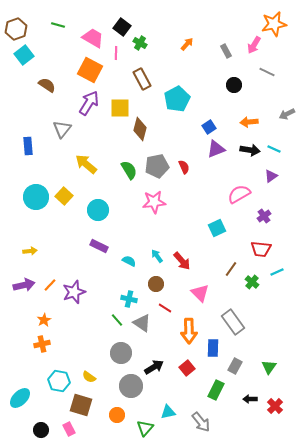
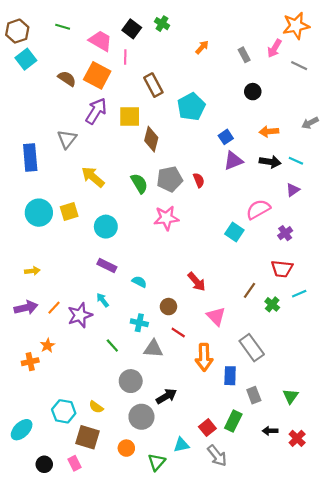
green cross: (140, 43) -> (162, 24), moved
gray line: (267, 72) -> (299, 66), moved
brown semicircle: (47, 85) -> (67, 79), moved
blue rectangle: (28, 146) -> (30, 157), size x1.4
yellow square: (64, 196) -> (69, 211), turned 30
cyan square: (217, 228) -> (234, 232), moved, turned -30
cyan arrow: (157, 256) -> (103, 300), moved
green line: (117, 320) -> (112, 345), moved
gray triangle: (142, 323) -> (153, 349), turned -30
orange cross: (42, 344) -> (30, 362), moved
gray rectangle: (235, 366) -> (254, 395), turned -49
red square: (187, 368) -> (207, 428), moved

